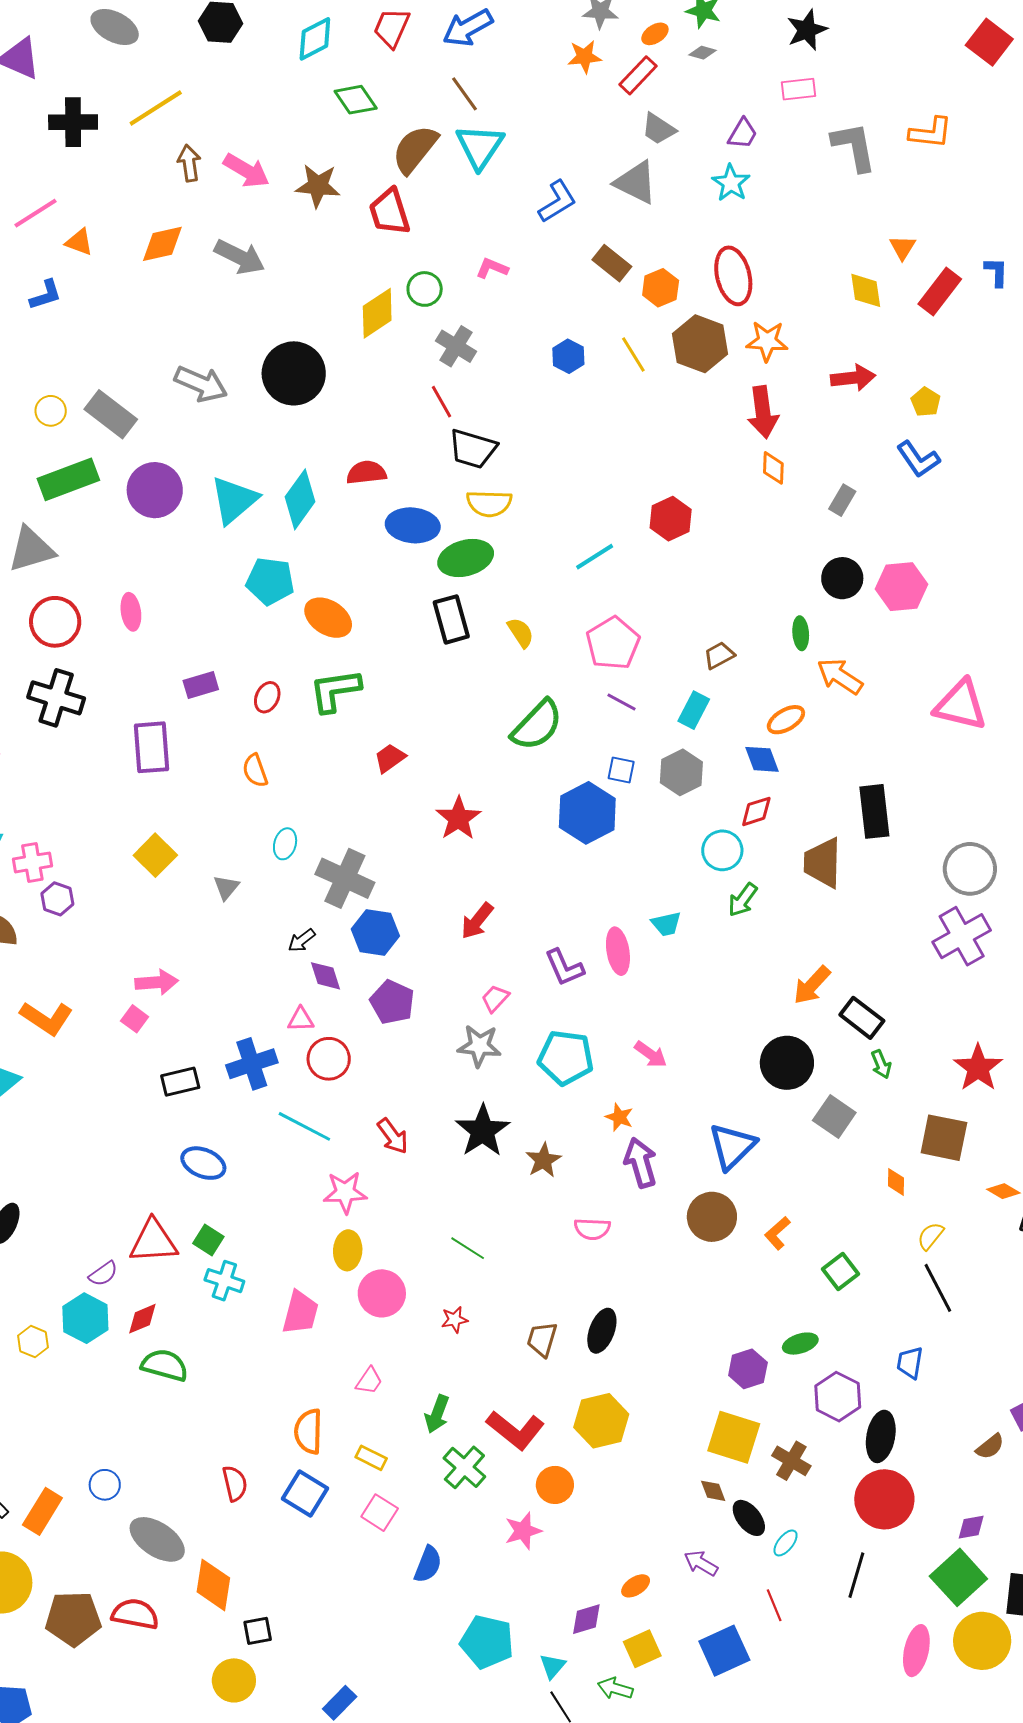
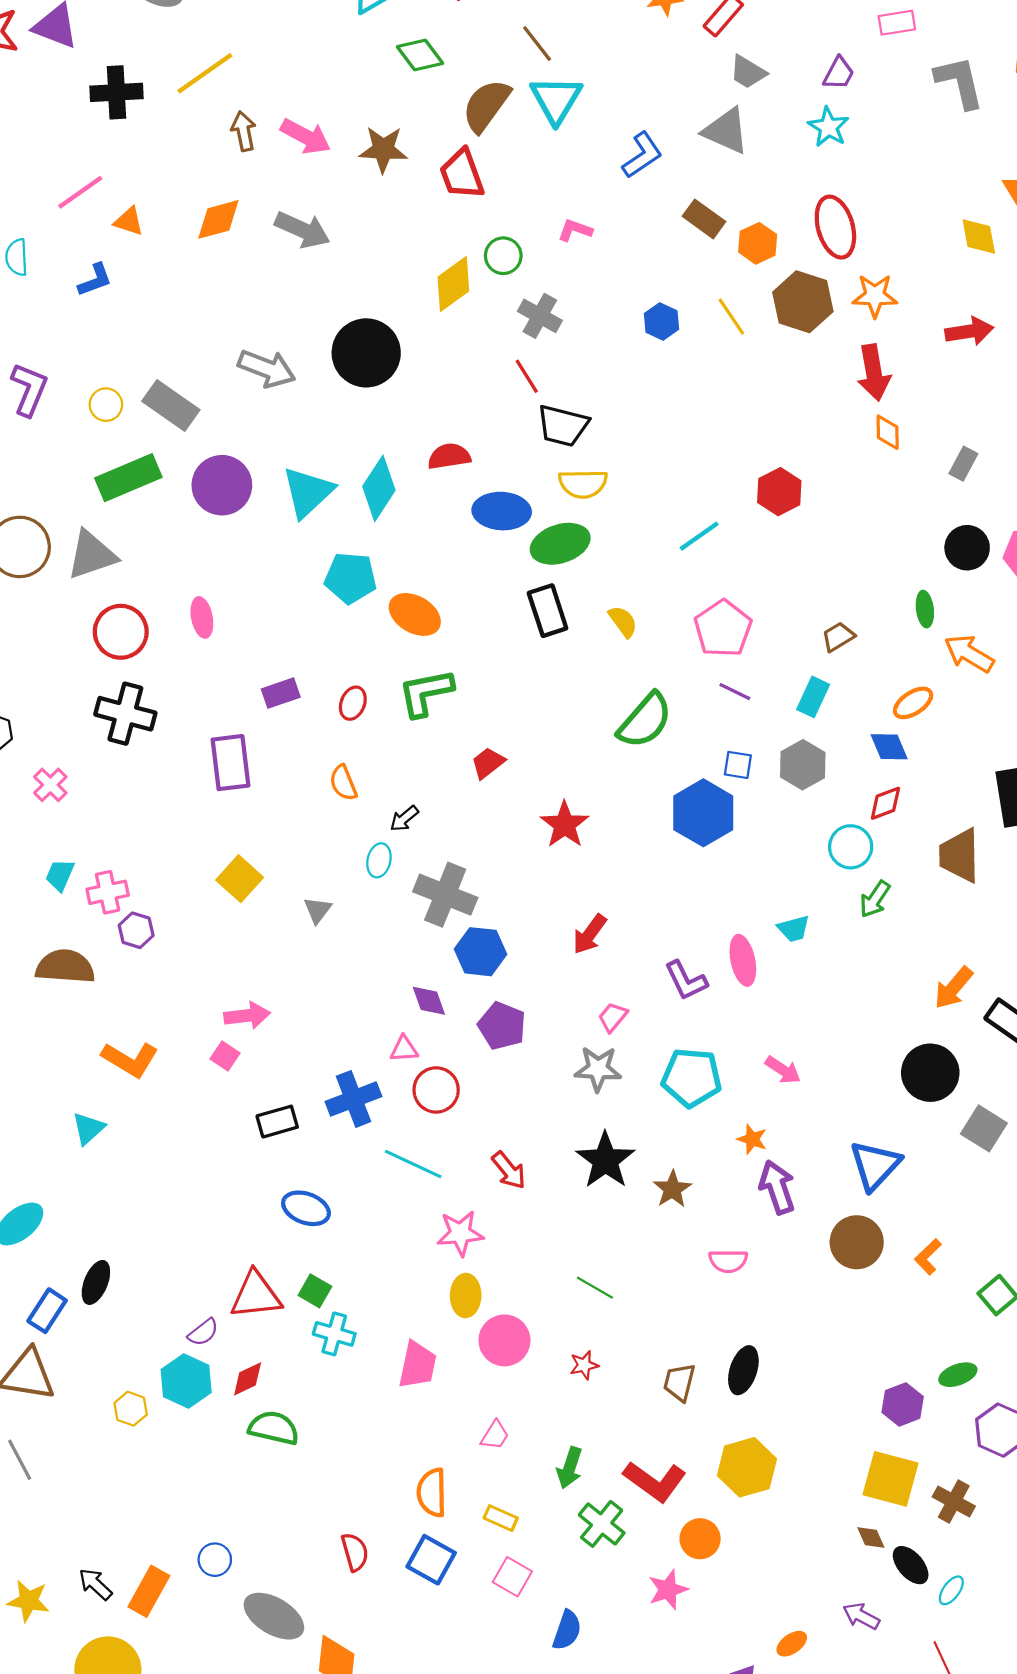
black arrow: (302, 940) -> (404, 819), moved

